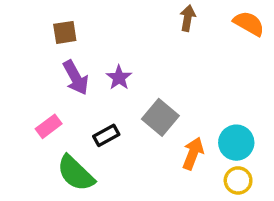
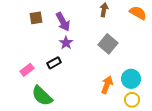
purple arrow: (76, 78) -> (63, 22), moved
gray square: (160, 117) -> (108, 44), moved
black rectangle: (106, 135) -> (54, 63), moved

